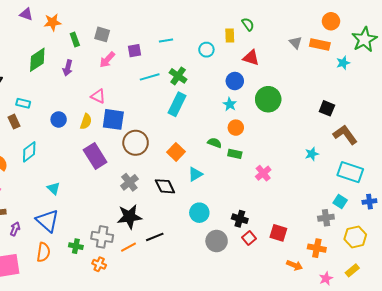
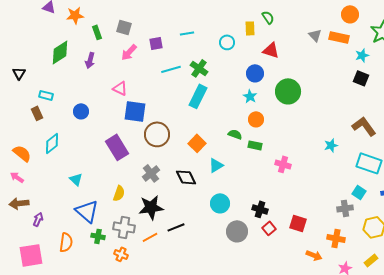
black square: (327, 108) -> (361, 78), moved
yellow semicircle: (86, 122) -> (119, 193), moved
pink cross: (263, 173) -> (283, 164), turned -35
blue triangle: (47, 221) -> (87, 211), moved

